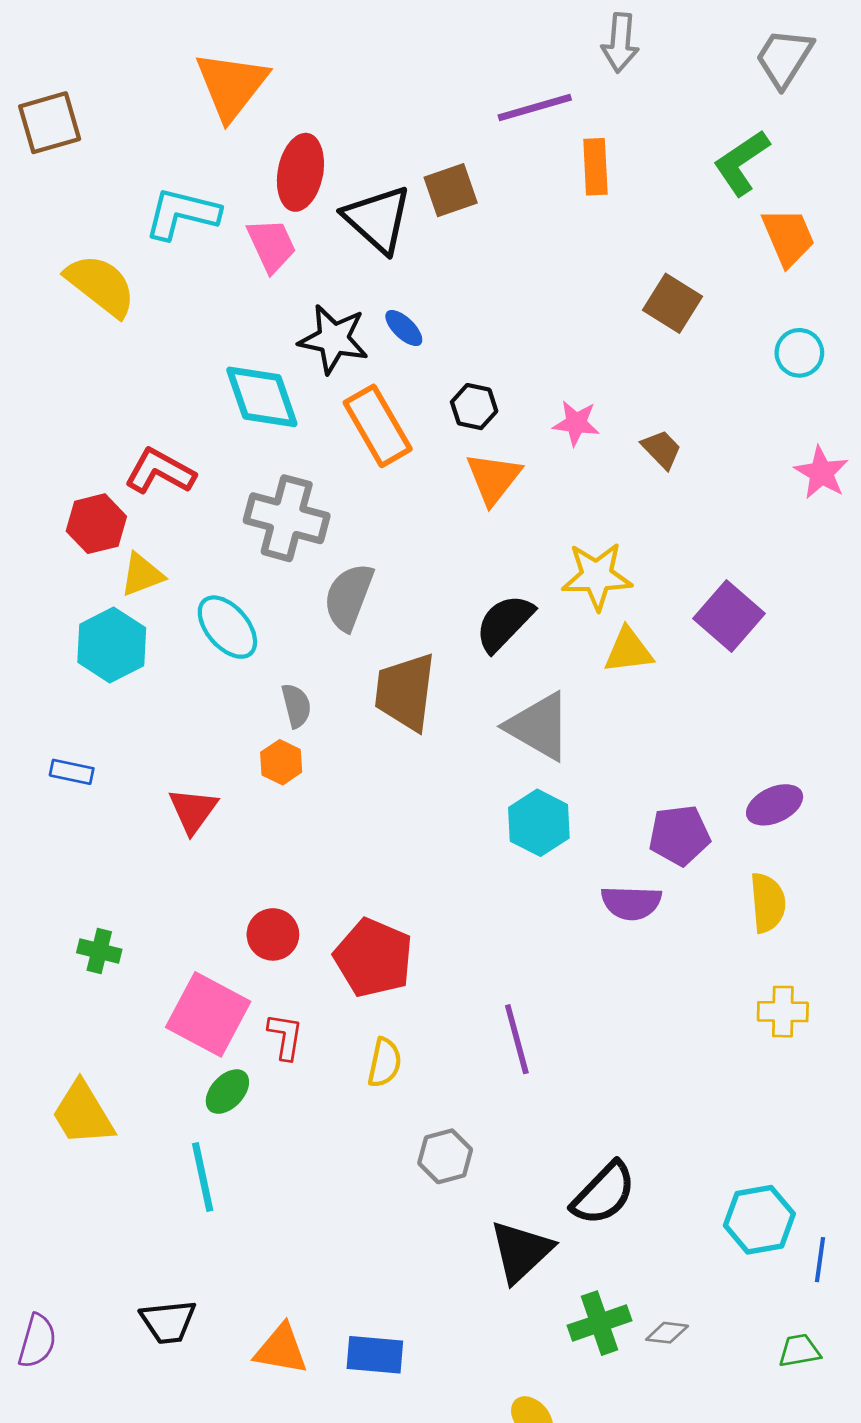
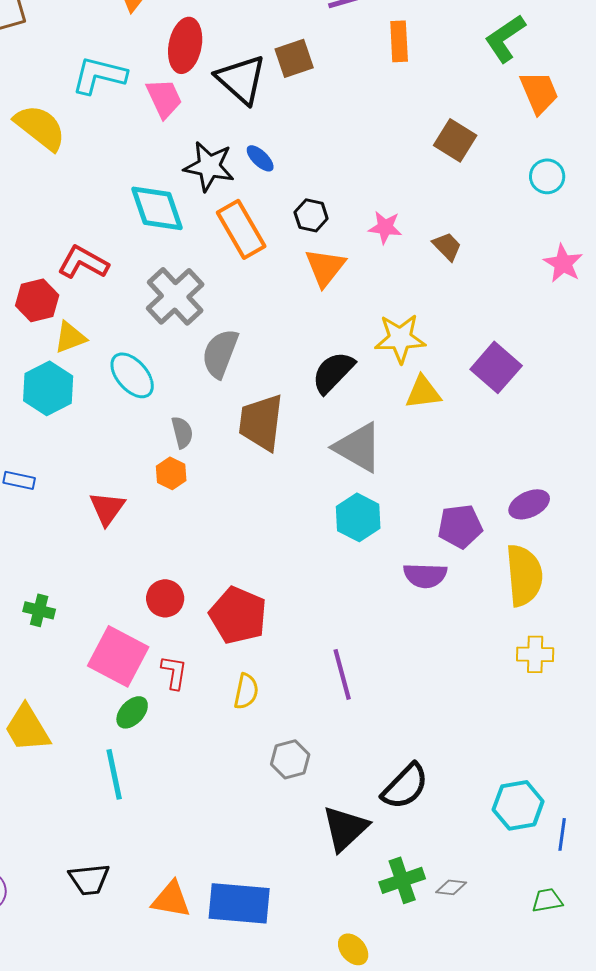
gray cross: (287, 518) -> (175, 296), turned 32
yellow semicircle: (768, 903) -> (524, 575), size x1.4
blue rectangle: (375, 1355) -> (239, 903), size x1.5

